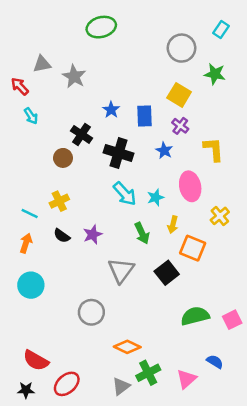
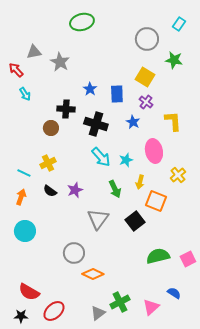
black cross: (81, 134) -> (66, 109), turned -30
orange diamond: (127, 347) -> (93, 274), moved

